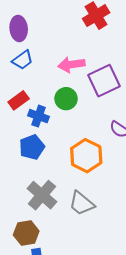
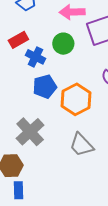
blue pentagon: (32, 147) -> (45, 87), moved
gray trapezoid: (82, 203) -> (81, 145), moved

